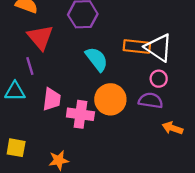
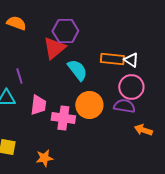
red triangle: (40, 37) -> (54, 48), moved, turned 30
white triangle: (159, 48) -> (131, 60), size x0.6
pink circle: (159, 79) -> (131, 87), size x1.6

